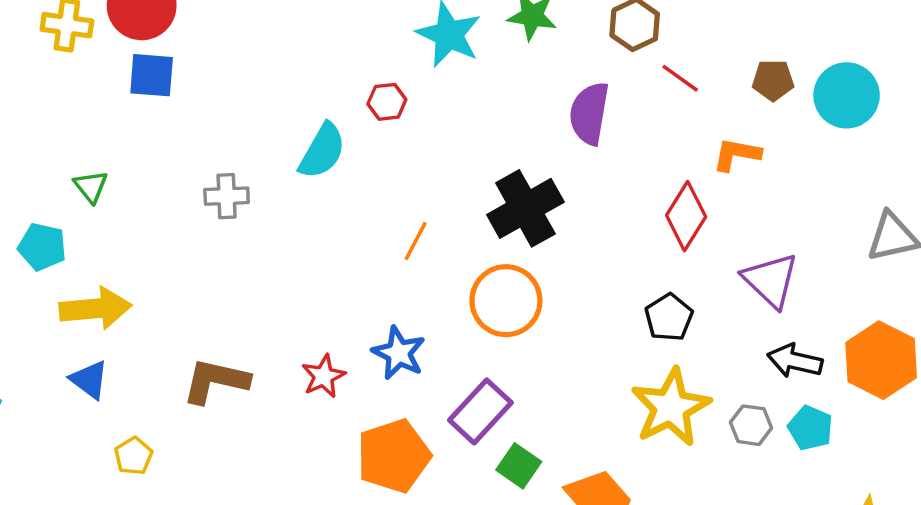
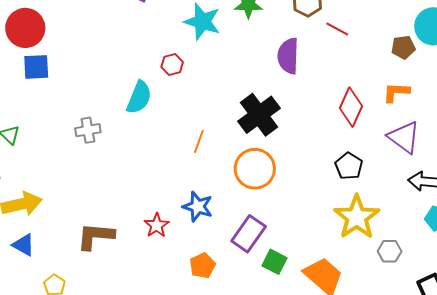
brown pentagon: (773, 80) -> (403, 47), moved
orange L-shape: (737, 154) -> (396, 92), moved
gray hexagon: (751, 425) -> (390, 251), moved
orange pentagon: (394, 456) -> (202, 266), size x0.6

